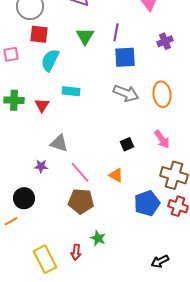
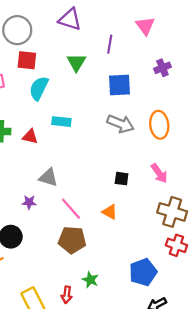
purple line: (116, 32) -> (110, 44), moved
red triangle: (42, 105) -> (30, 137), turned -49
black square: (127, 144) -> (122, 179), turned 32
blue pentagon: (147, 203) -> (143, 272), moved

